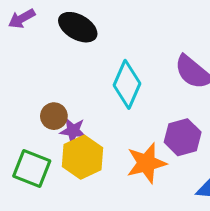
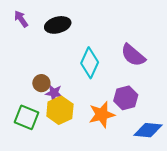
purple arrow: (22, 19) -> (21, 19), turned 84
black ellipse: (78, 27) -> (58, 25), turned -45

